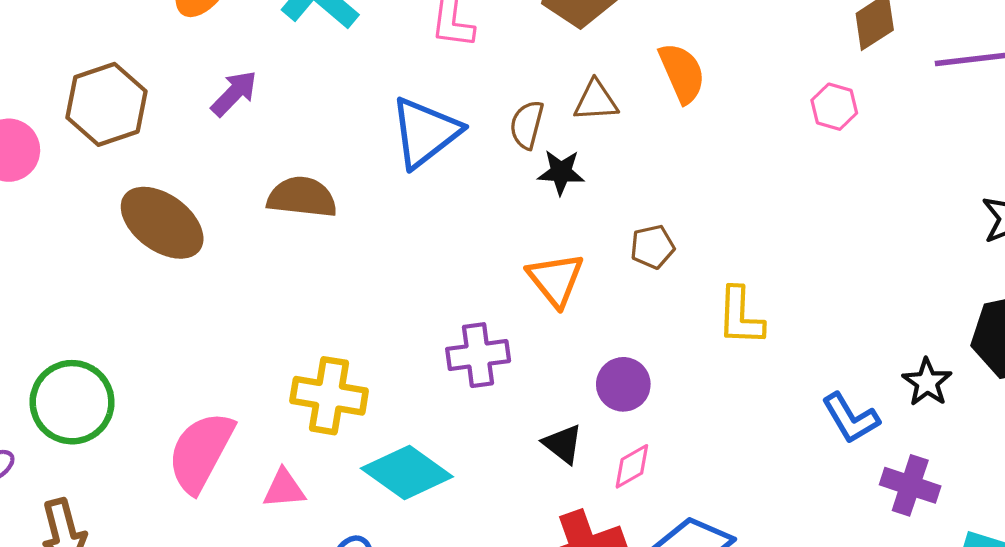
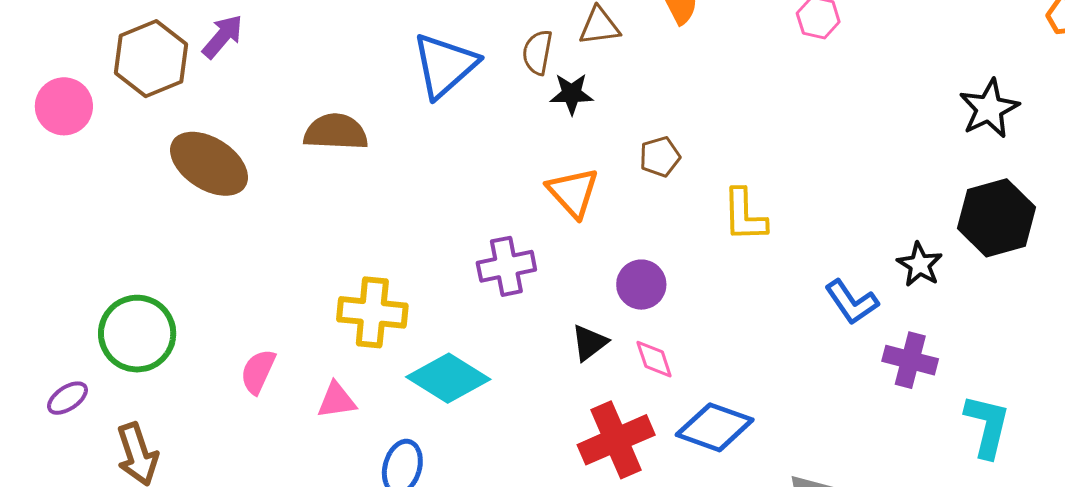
purple arrow: (234, 93) -> (223, 36), moved
black triangle: (563, 444) -> (589, 343), turned 48
pink semicircle: (201, 452) -> (258, 372), size x0.6
pink diamond: (632, 466) -> (654, 359), turned -75

